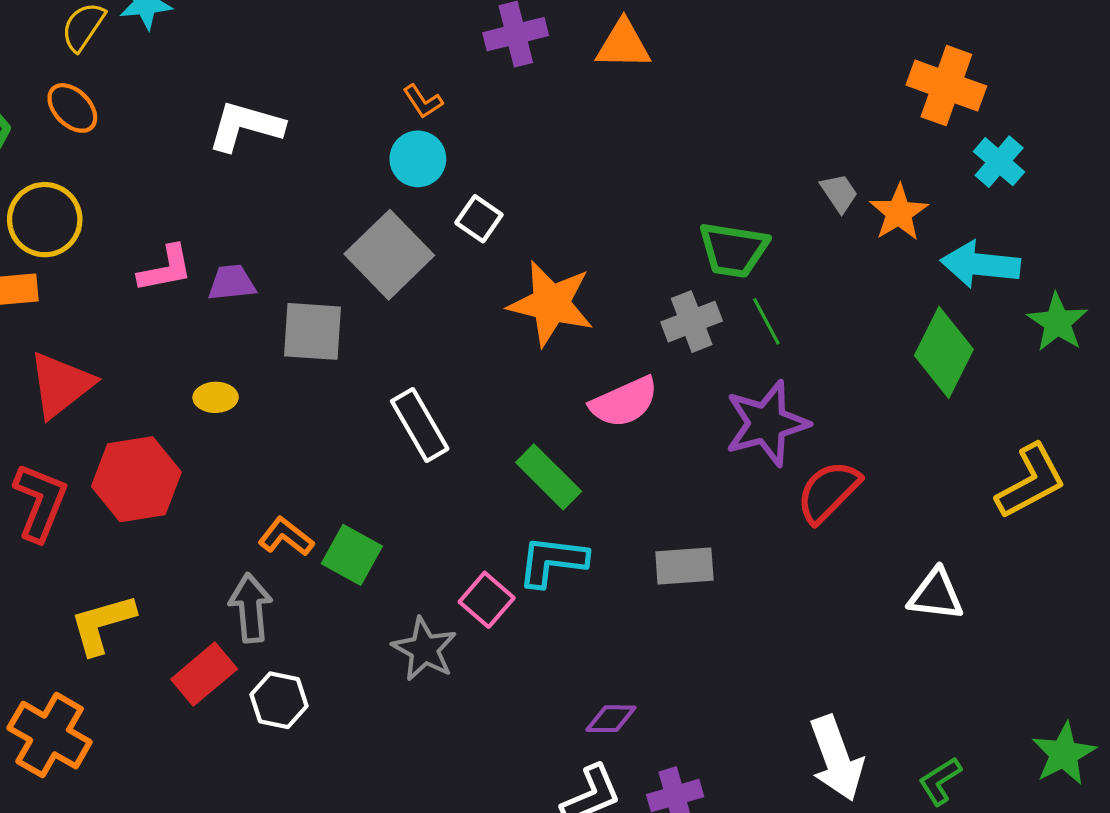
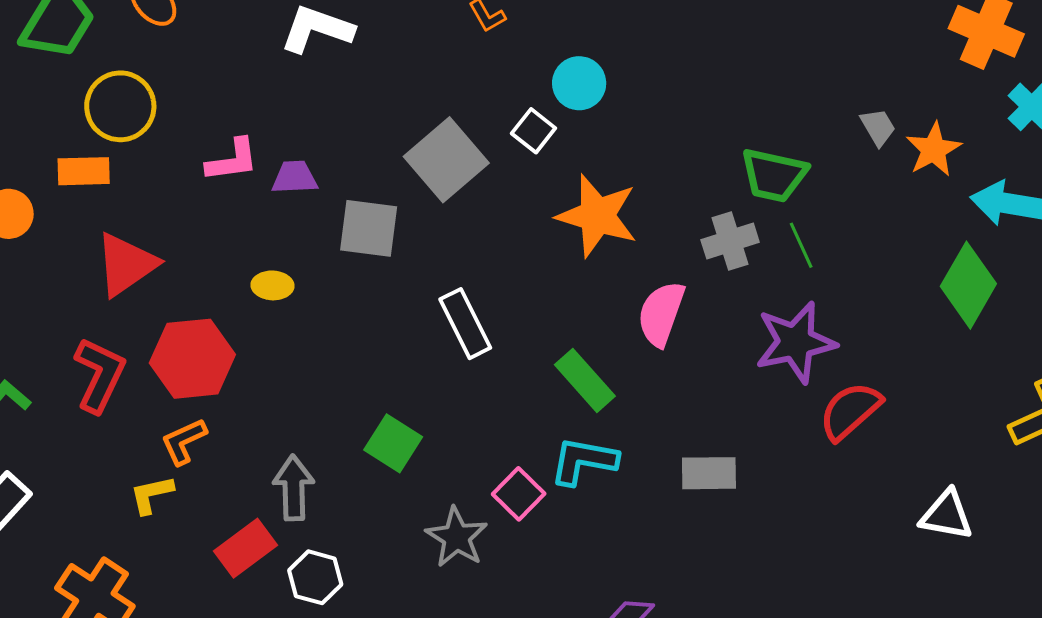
cyan circle: (418, 159) -> (579, 83), moved
pink semicircle: (624, 402) -> (661, 314), turned 130
orange L-shape: (286, 537) -> (184, 441), moved, turned -66
yellow L-shape: (102, 624) -> (152, 495), size x0.7

